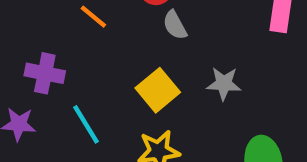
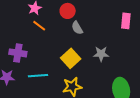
cyan line: (86, 124) -> (38, 76), turned -60

